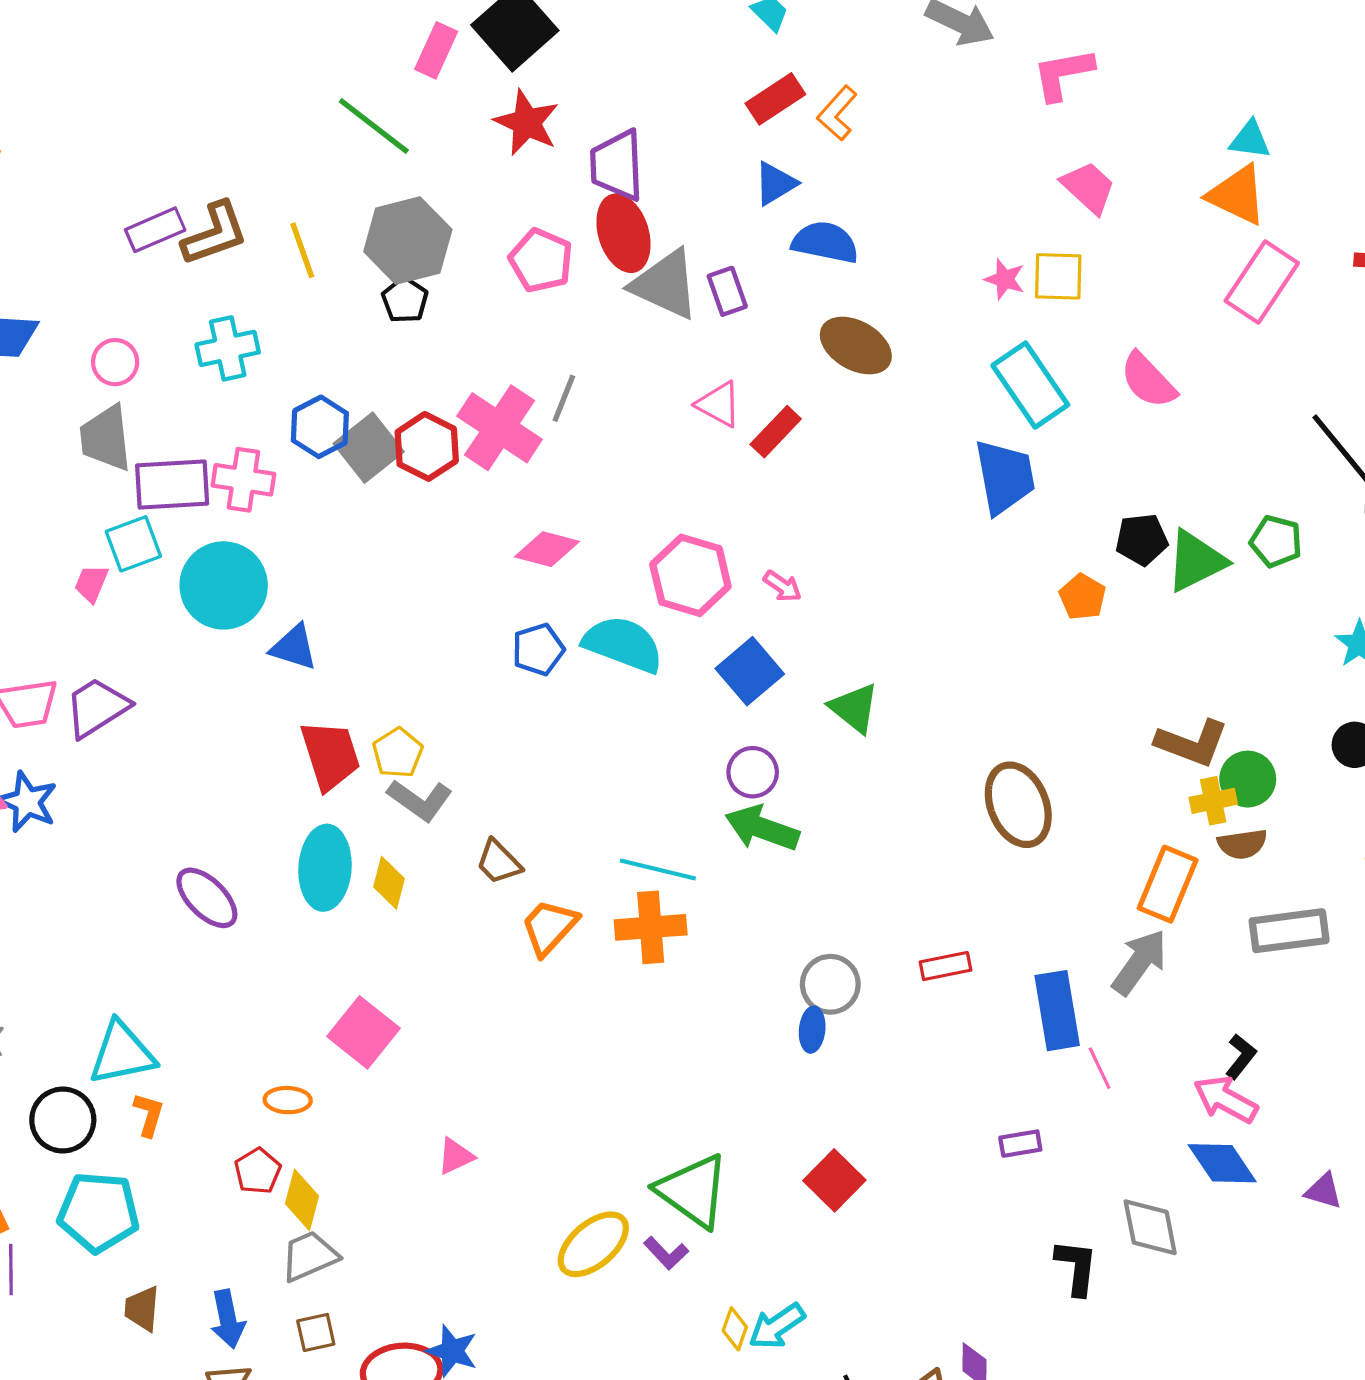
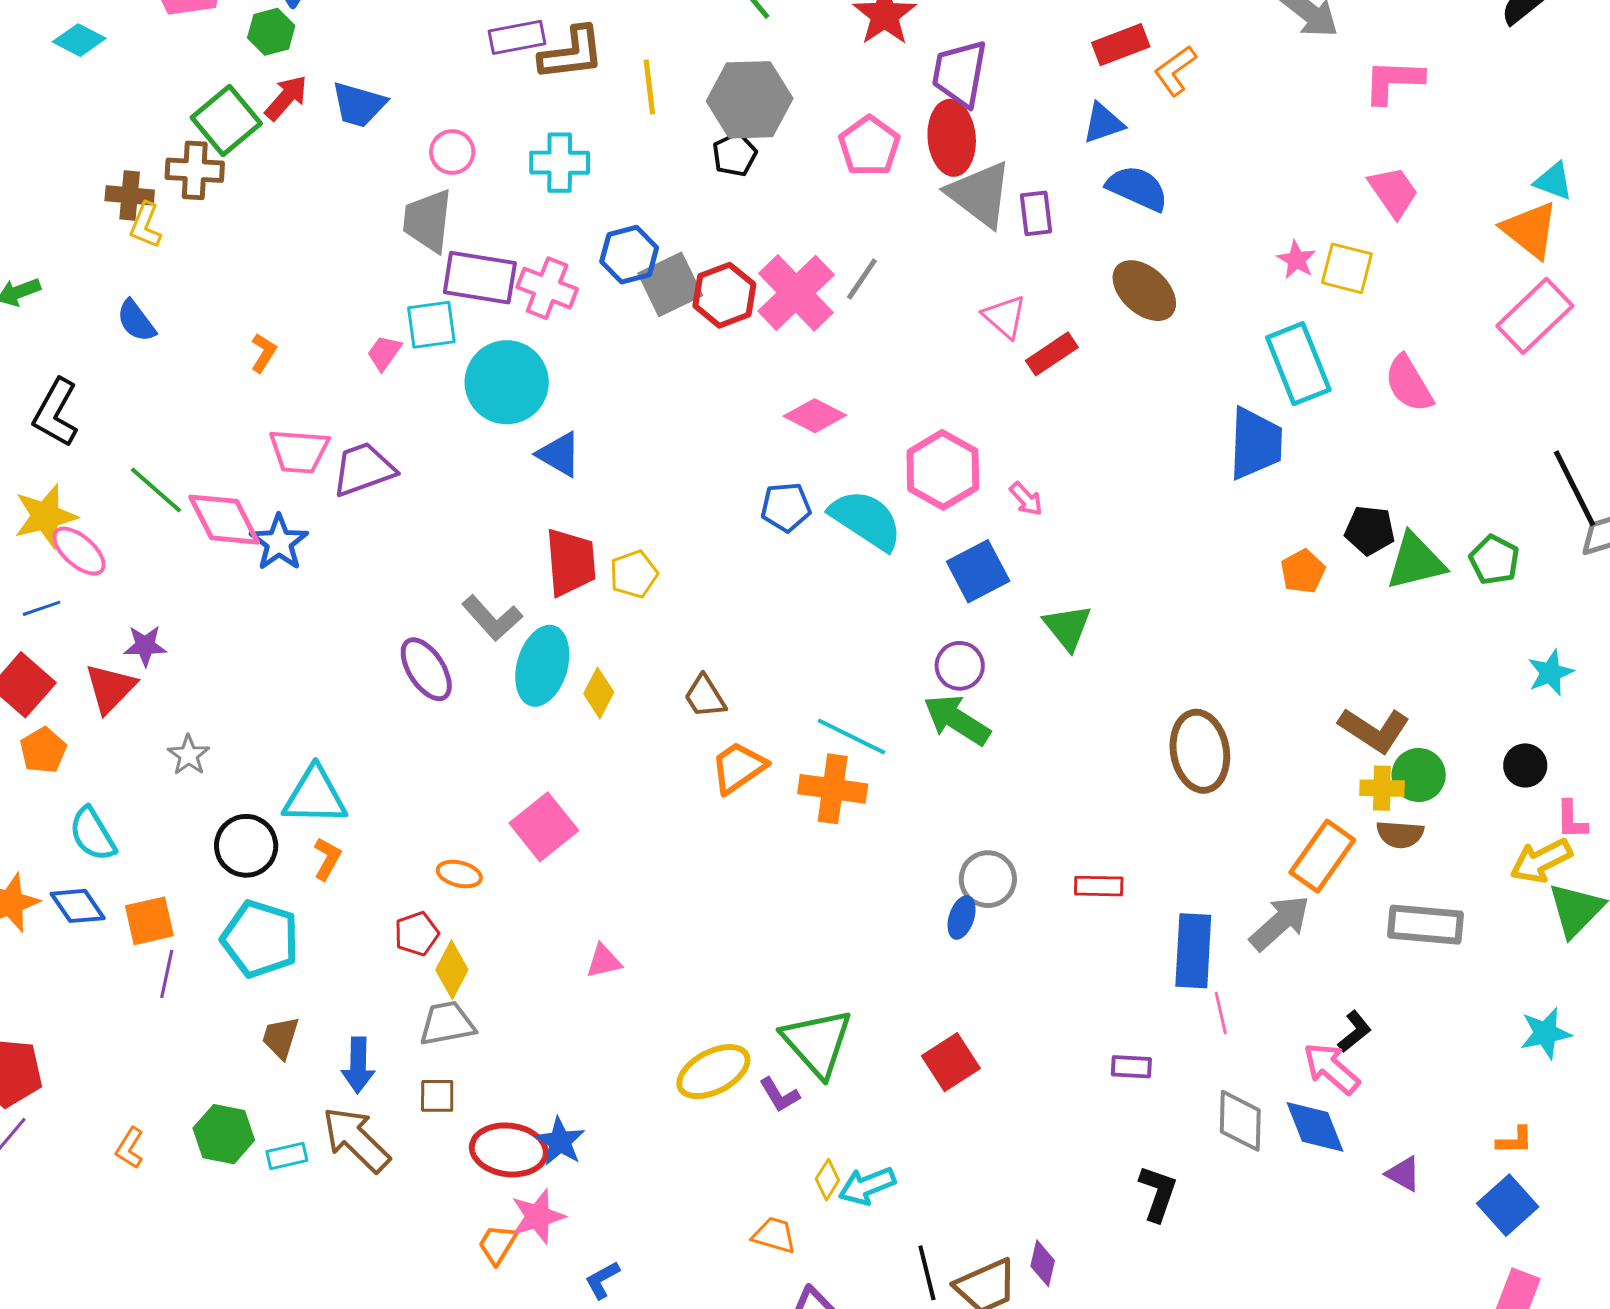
gray L-shape: (420, 800) -> (492, 618), moved
gray diamond: (1150, 1227) -> (1240, 1121), moved

